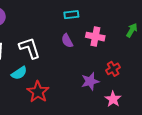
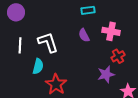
red cross: (113, 69) -> (118, 56), moved
cyan semicircle: (19, 73) -> (38, 66), turned -42

